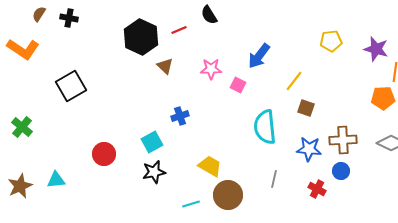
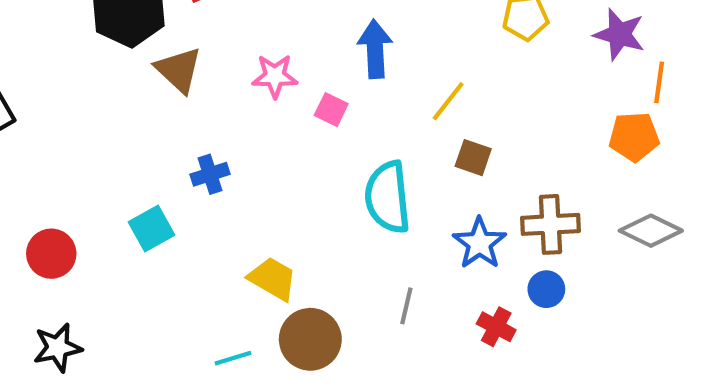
blue arrow: (259, 56) -> (375, 49), turned 140
brown triangle: (165, 66) -> (179, 70), size x1.4
blue star: (309, 149) -> (479, 243), turned 30
black star: (154, 172) -> (58, 348), moved

